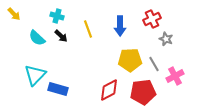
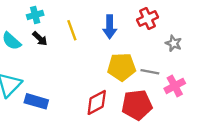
cyan cross: (57, 16) -> (35, 15), turned -32
gray star: (166, 39) -> (174, 43), moved
gray line: (154, 64) -> (150, 72), turned -49

